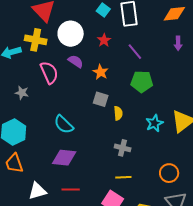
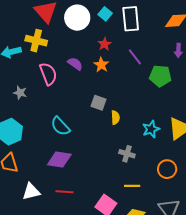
white circle: (71, 34) -> (77, 18), moved
orange star: (101, 72) -> (101, 65), moved
green pentagon: (142, 82) -> (160, 76), moved
gray cross: (123, 148) -> (127, 154), moved
orange circle: (169, 173) -> (167, 169), moved
yellow line: (123, 177) -> (132, 186), moved

